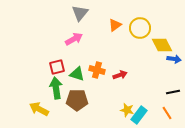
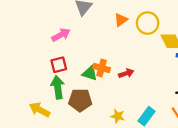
pink arrow: (74, 39) -> (61, 35), moved
green triangle: (77, 74) -> (90, 73), moved
yellow star: (127, 110) -> (118, 116), moved

